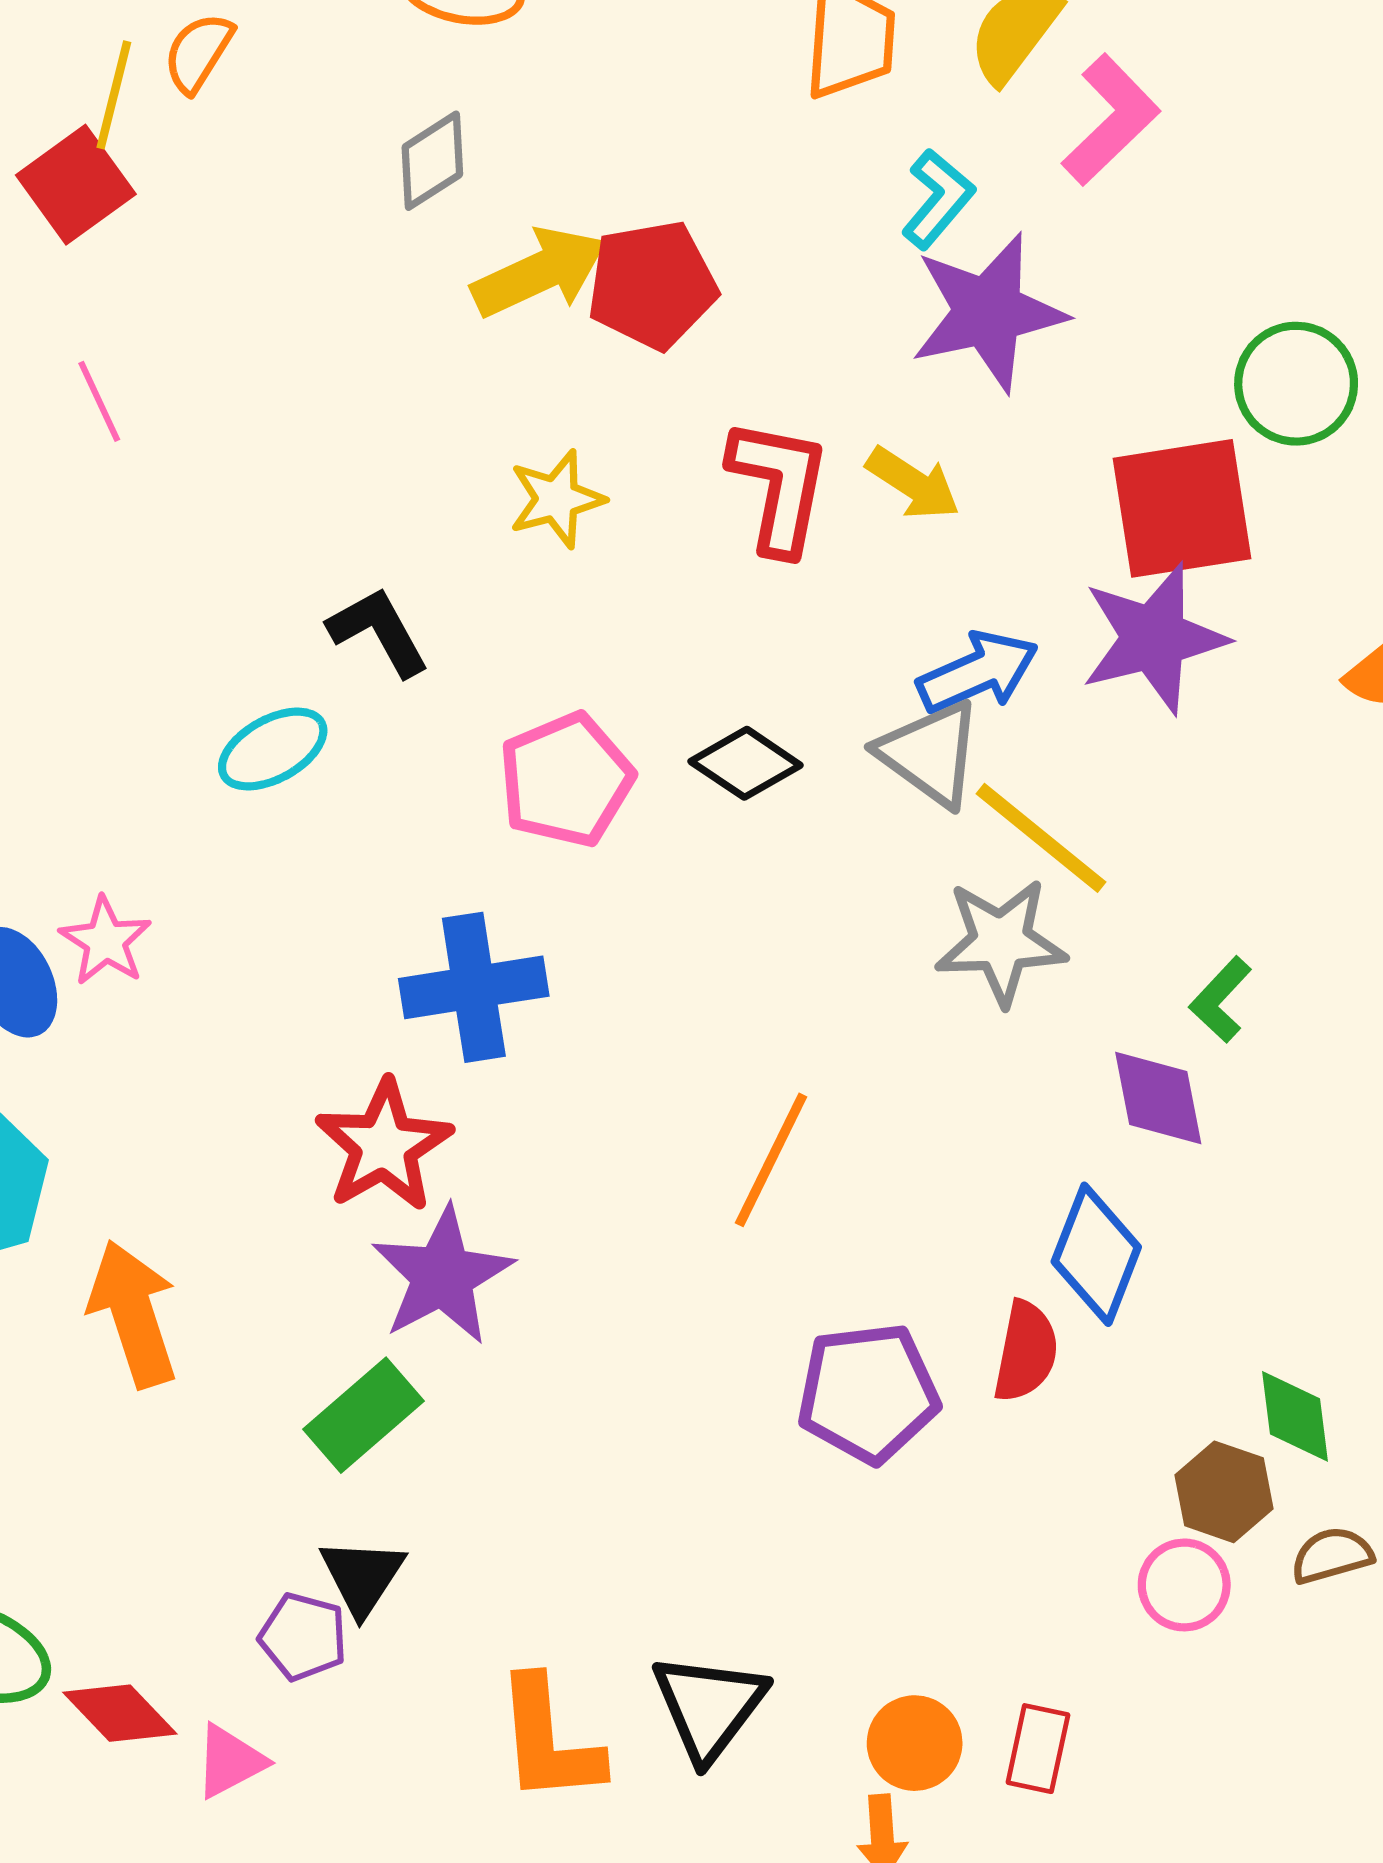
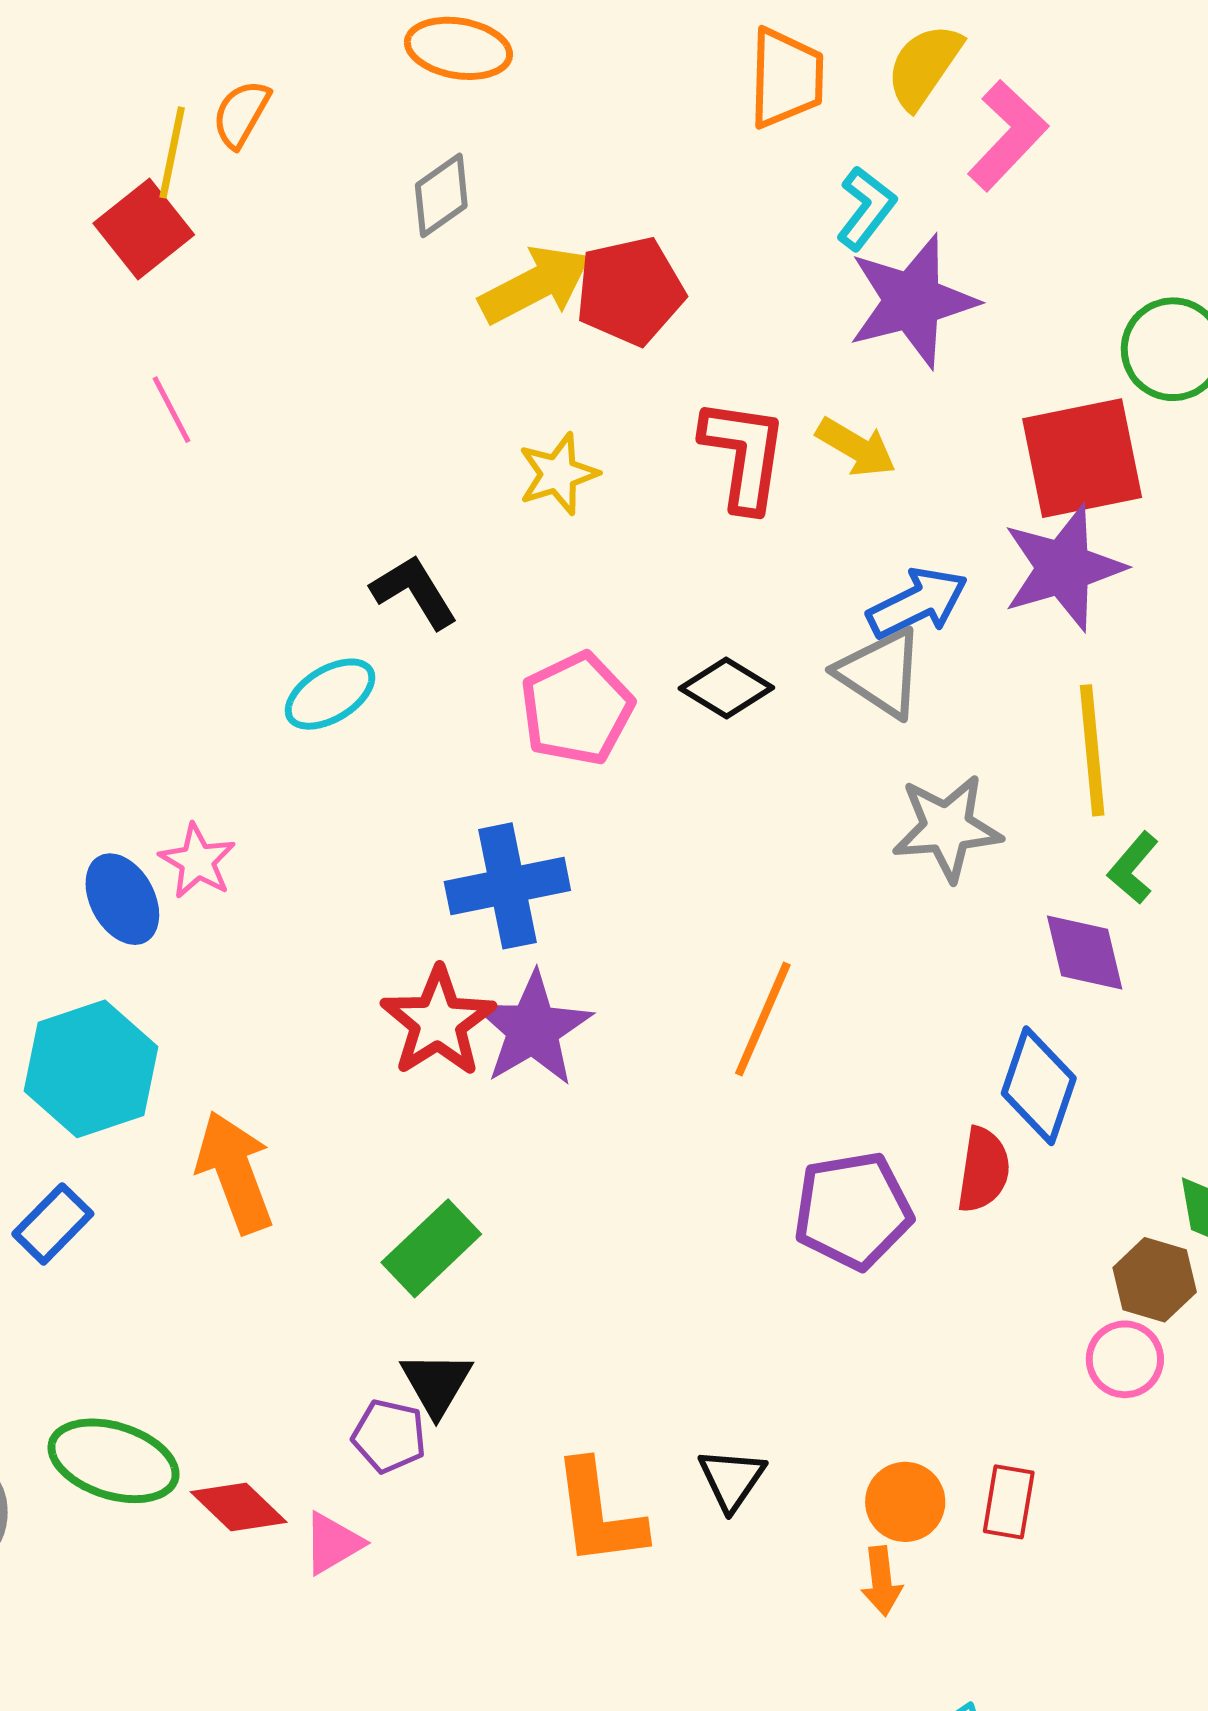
yellow line: (1041, 838) -> (1092, 750), moved, turned 48
purple star: (442, 1276) -> (533, 1029), moved
black triangle: (709, 1707) -> (732, 1479), size x0.7

